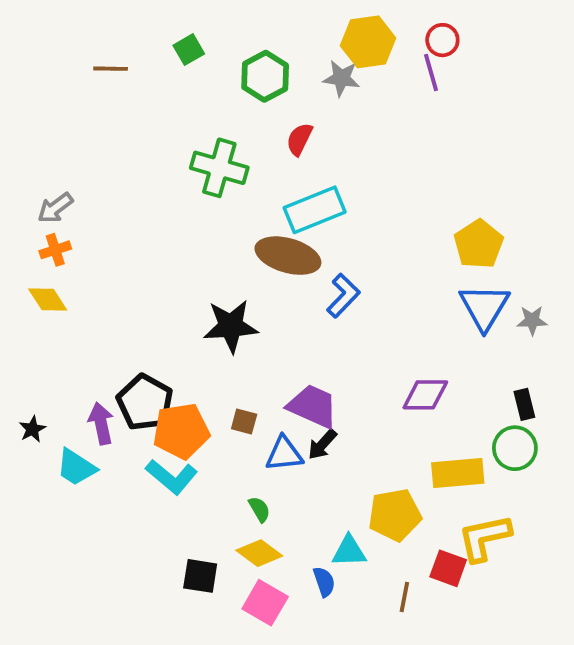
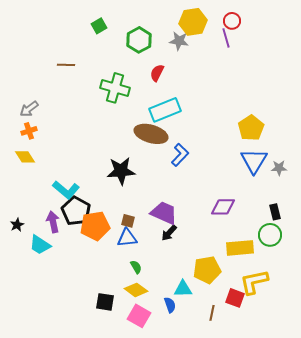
brown line: (111, 69) -> (66, 65), moved
blue triangle: (284, 454) -> (127, 238), moved
cyan L-shape: (172, 477) -> (66, 190), moved

